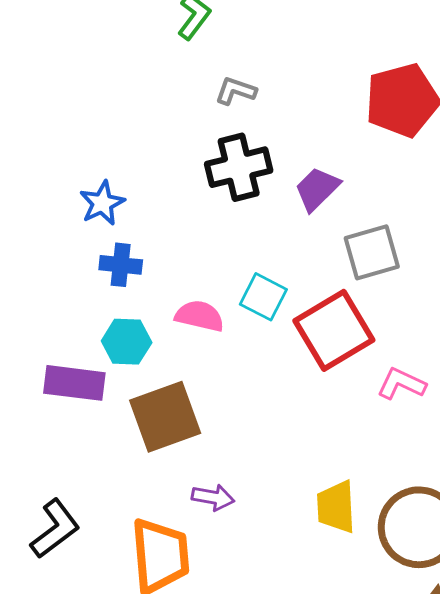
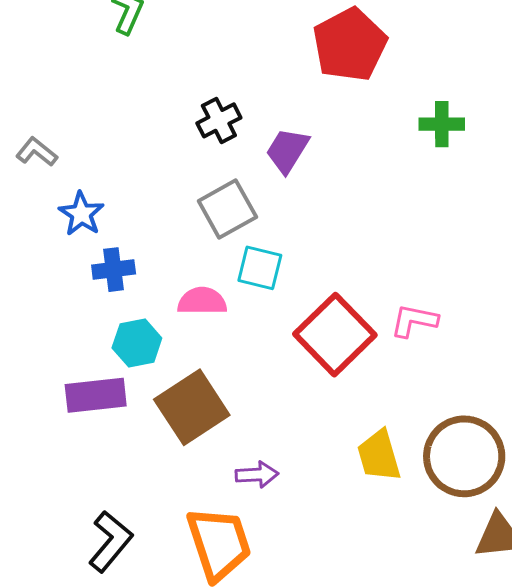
gray L-shape: (236, 91) -> (37, 152), moved, turned 33
black cross: (239, 167) -> (219, 120), moved, size x0.7
gray square: (372, 252) -> (227, 209), moved
red square: (334, 330) -> (335, 335), moved

